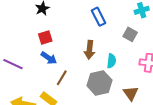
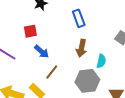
blue rectangle: (99, 17) -> (79, 18), moved
red square: (45, 37) -> (30, 31), moved

